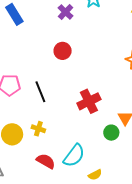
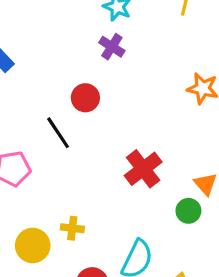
purple cross: (66, 12) -> (112, 47), moved
black line: (40, 92) -> (58, 133), moved

